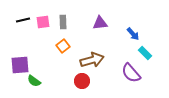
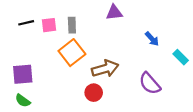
purple triangle: (100, 23) -> (114, 13), moved
orange square: (63, 46) -> (72, 53), size x1.6
cyan rectangle: (145, 53) -> (181, 57), moved
green semicircle: (34, 81) -> (23, 101), moved

